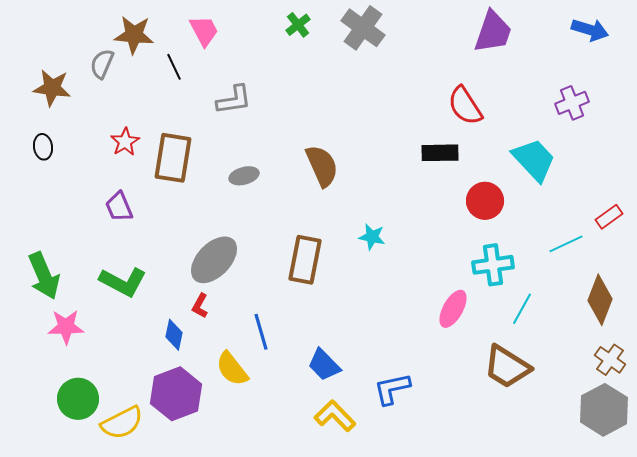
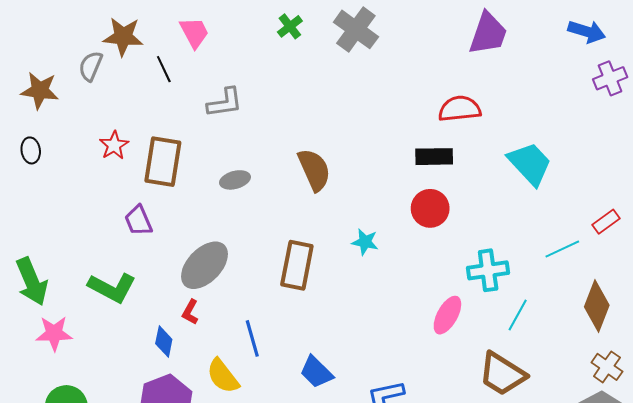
purple cross: (572, 103) -> (610, 78), moved
red semicircle: (465, 106) -> (460, 109), turned 117
red circle: (485, 201) -> (430, 208), moved
purple trapezoid: (119, 207) -> (138, 221), moved

